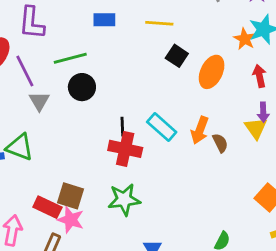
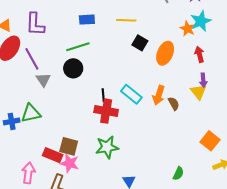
green line: (70, 58) -> (78, 47), moved
green triangle: (20, 147) -> (31, 113), turned -30

